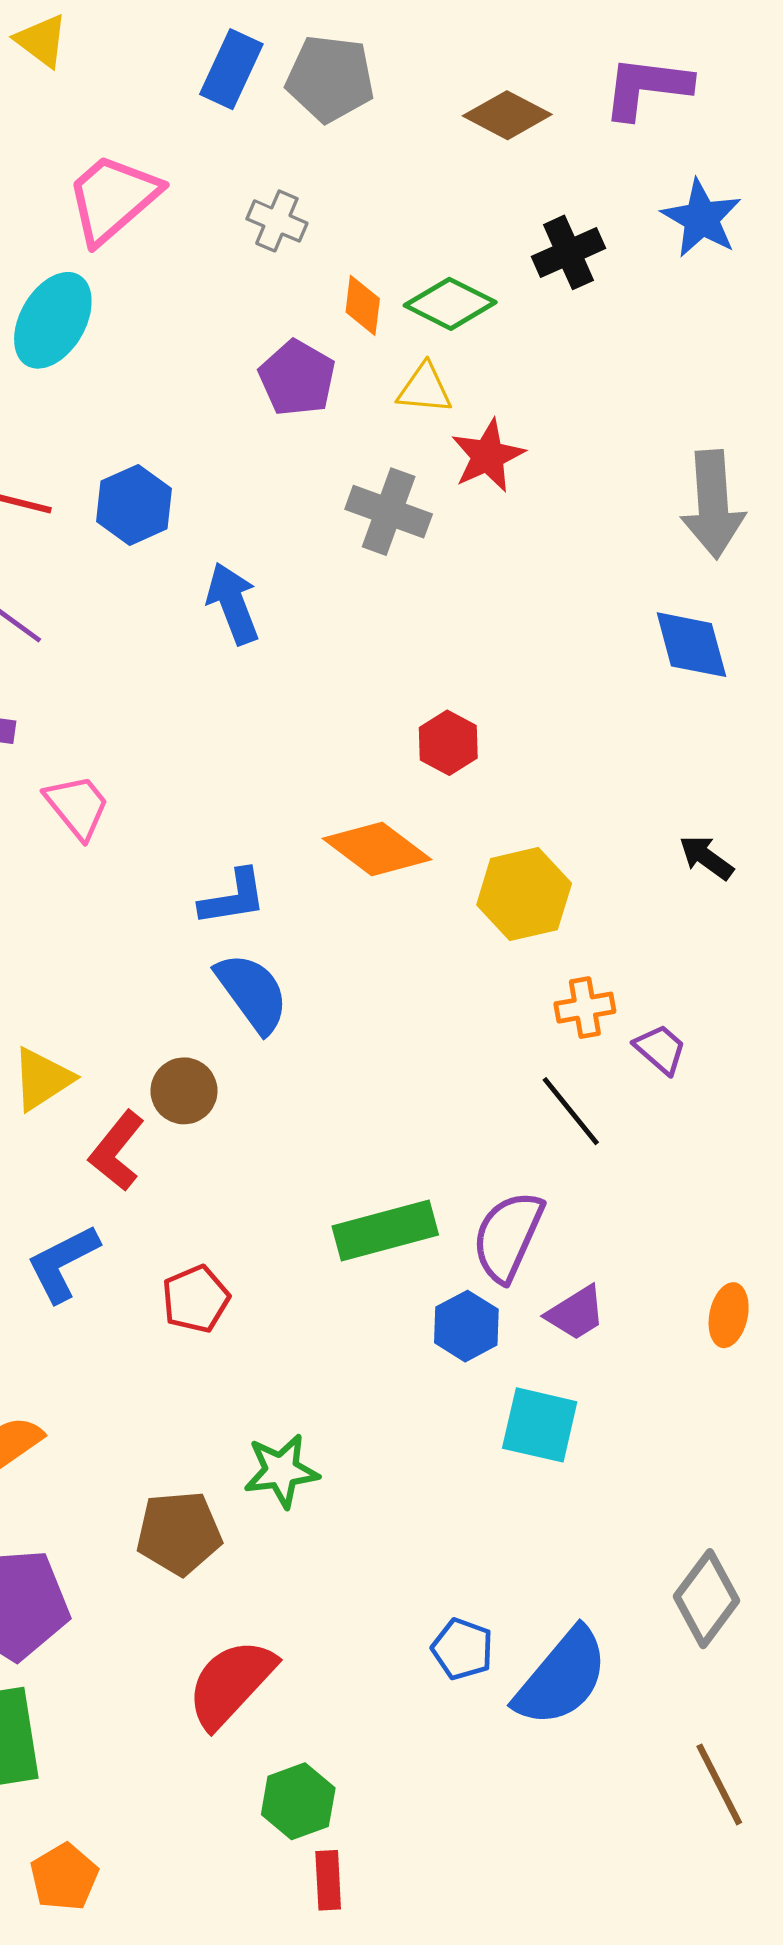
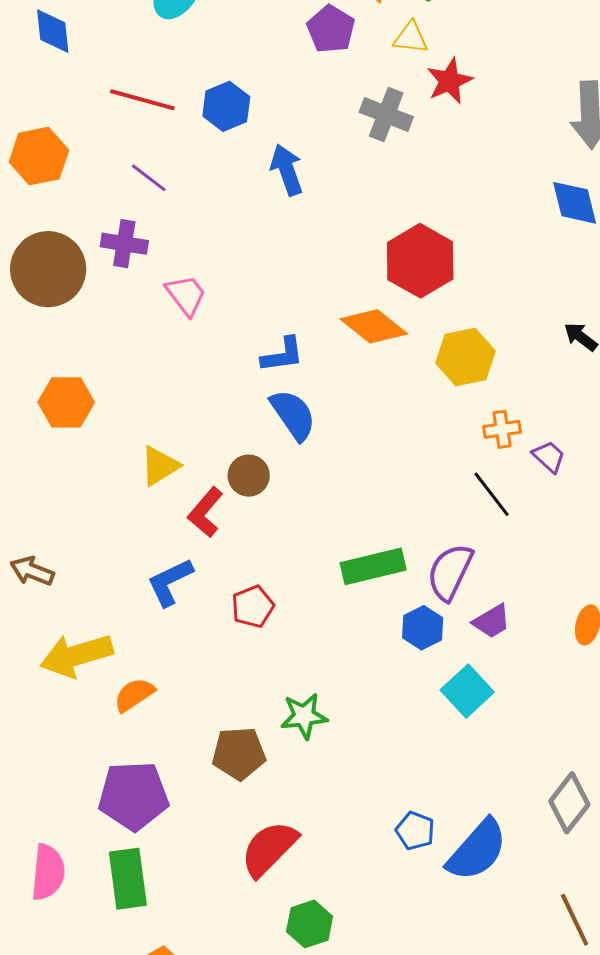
red hexagon: (448, 743) -> (420, 261), size x1.8
cyan square: (540, 1425) -> (467, 691), turned 33

